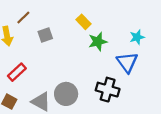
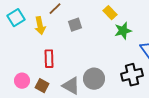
red rectangle: (17, 72) -> (49, 59), turned -48
black cross: (108, 90) -> (132, 75), turned -30

